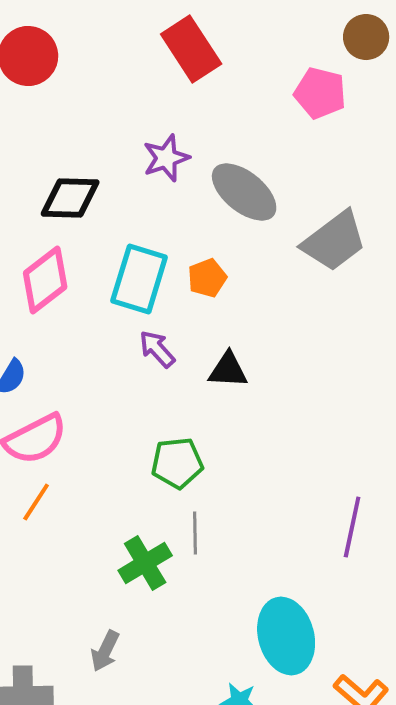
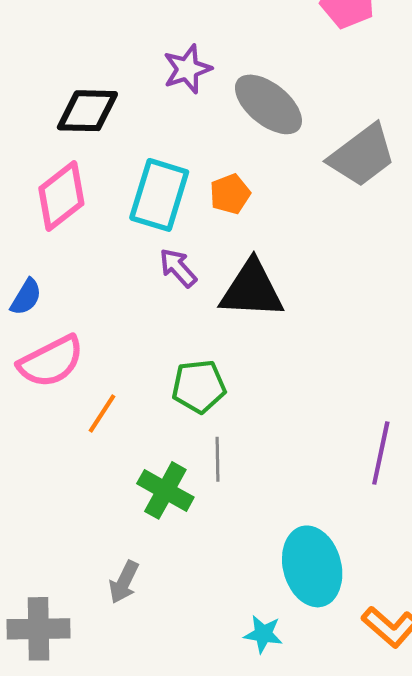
black triangle: (228, 370) -> (252, 290), size x1.6
orange line: (36, 502) -> (102, 413), moved
green cross: (145, 563) -> (165, 490), turned -30

